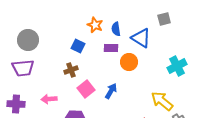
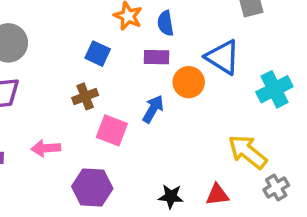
blue triangle: (141, 38) -> (223, 57), moved
pink square: (86, 89) -> (112, 130), turned -30
blue arrow: (111, 91) -> (153, 109), moved

